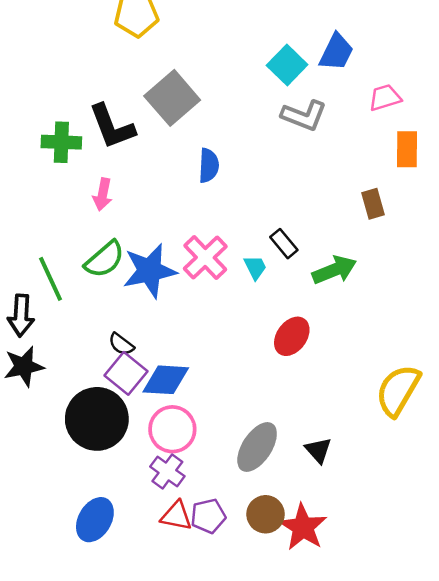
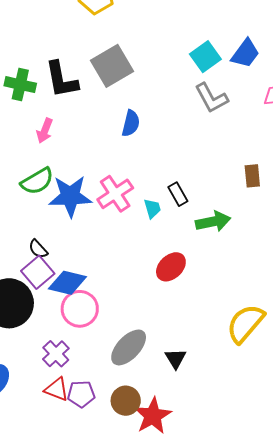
gray L-shape: (304, 115) -> (211, 98), turned 30
pink circle: (172, 429) -> (80, 309), moved

